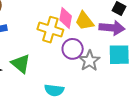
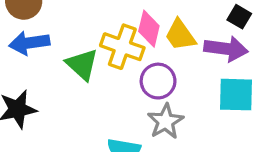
gray star: (89, 61) -> (166, 121), moved
green triangle: (21, 64) -> (82, 64), moved

